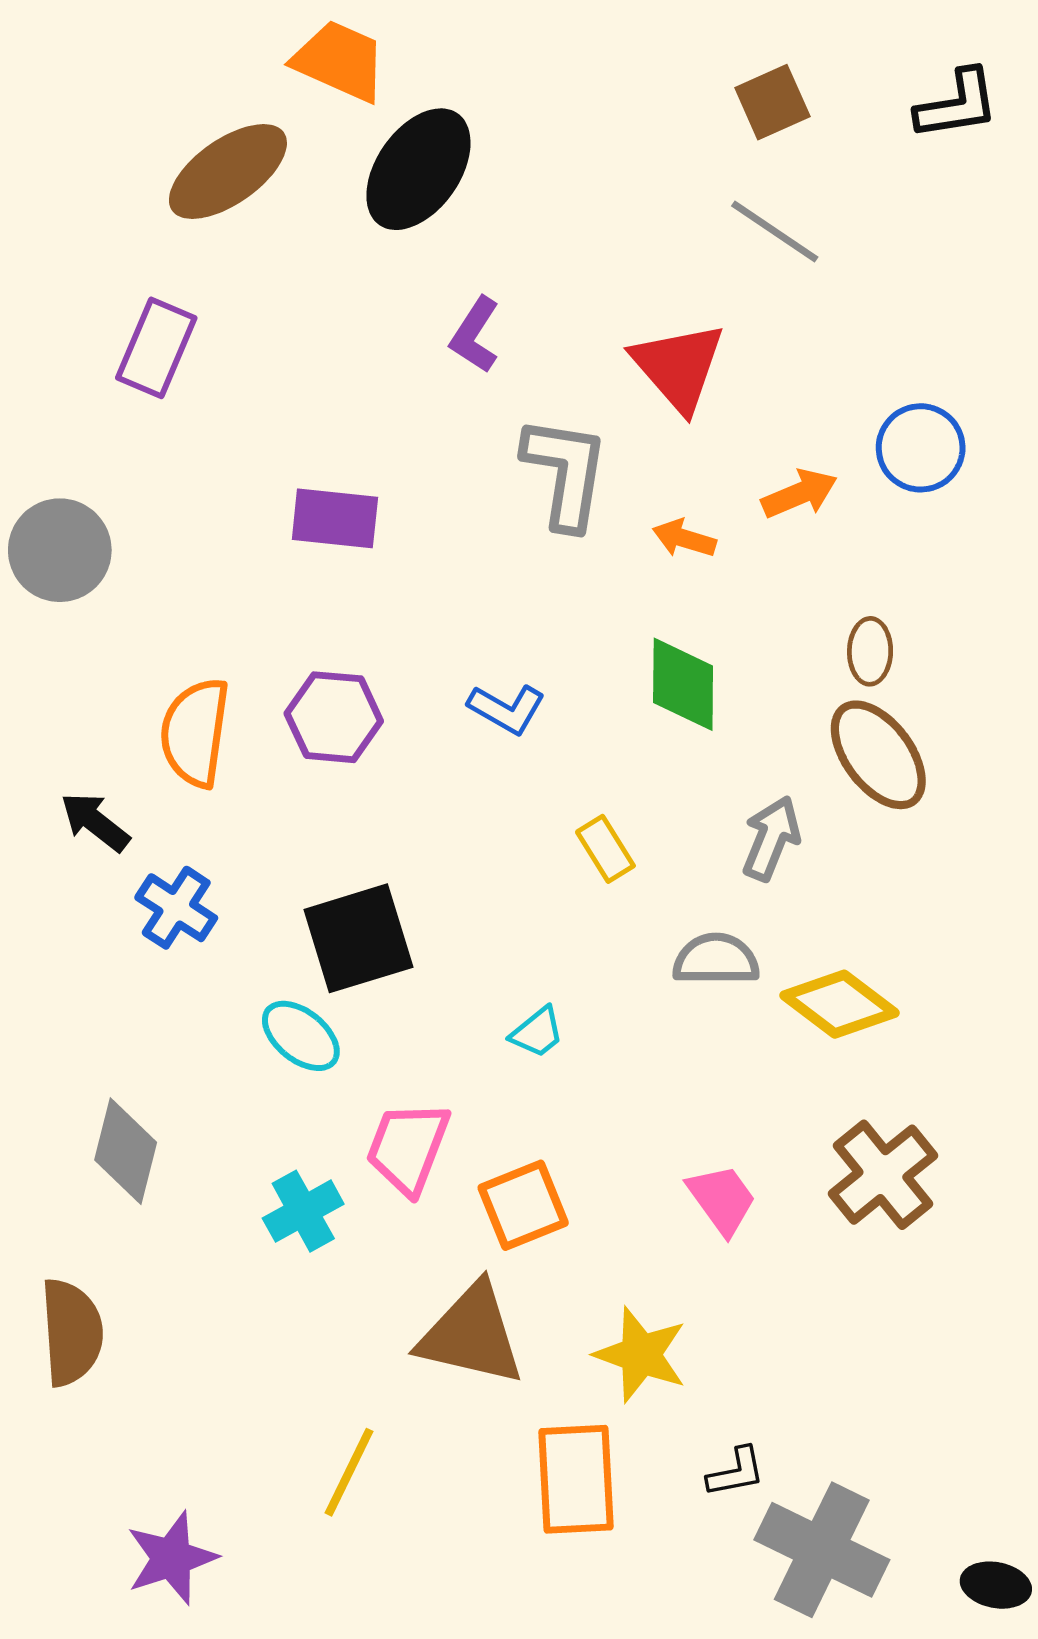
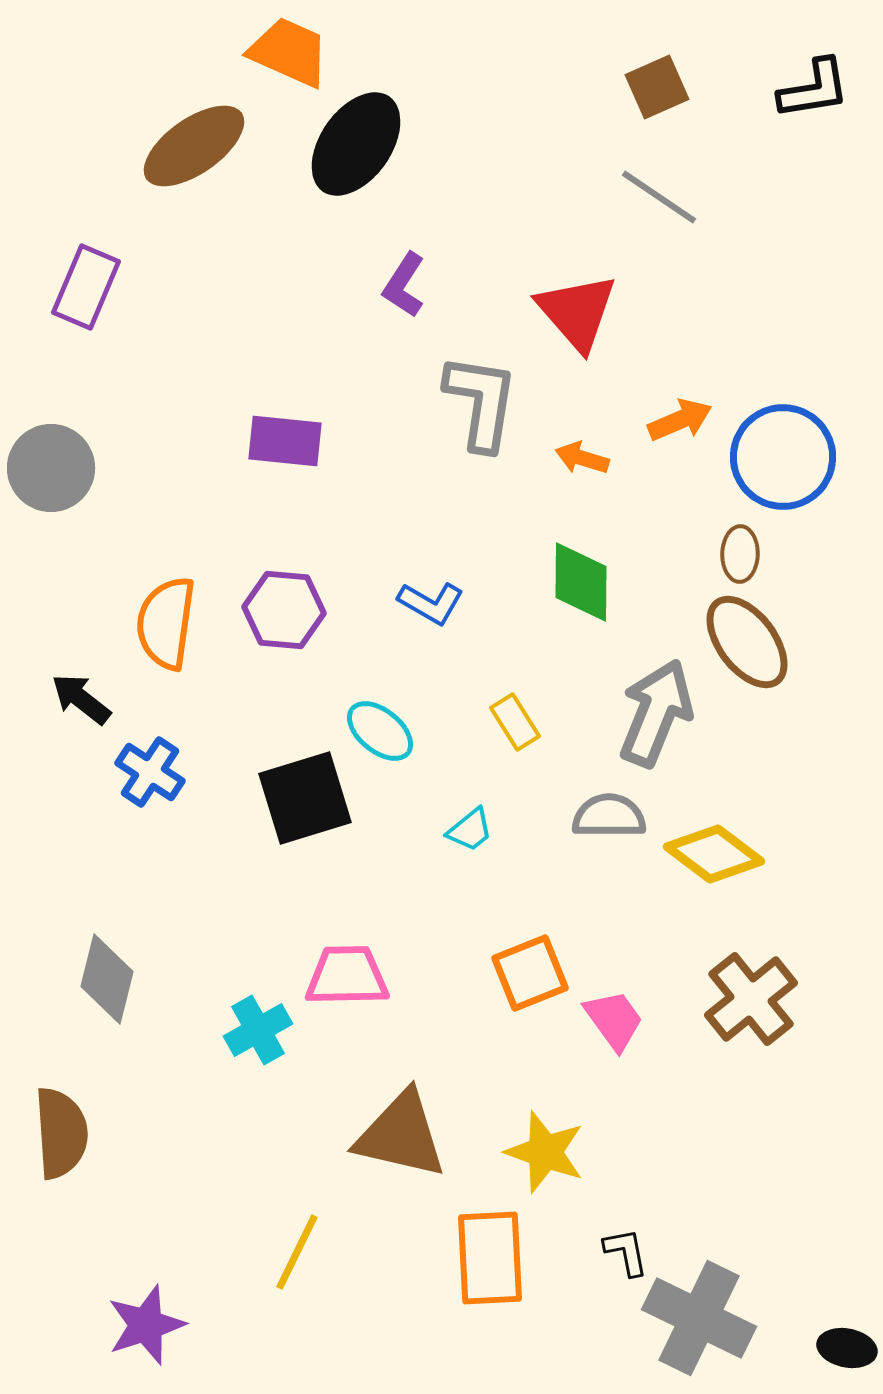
purple rectangle: (156, 348) -> (86, 287), moved
blue circle: (921, 448) -> (783, 457), moved, size x1.4
gray arrow: (771, 838) -> (656, 713), size x1.5
cyan trapezoid: (537, 1032) -> (470, 830), moved
cyan ellipse: (301, 1036) -> (380, 731), moved
pink trapezoid: (408, 1148) -> (347, 976), turned 68
orange square: (523, 1205) -> (530, 973), moved
black L-shape: (736, 1472) -> (626, 1252), turned -90

